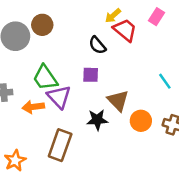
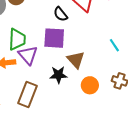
purple square: (91, 75) -> (54, 38), size x1.6
green trapezoid: (45, 78) -> (17, 39), turned -145
orange circle: (141, 121) -> (90, 85), moved

